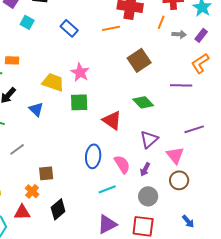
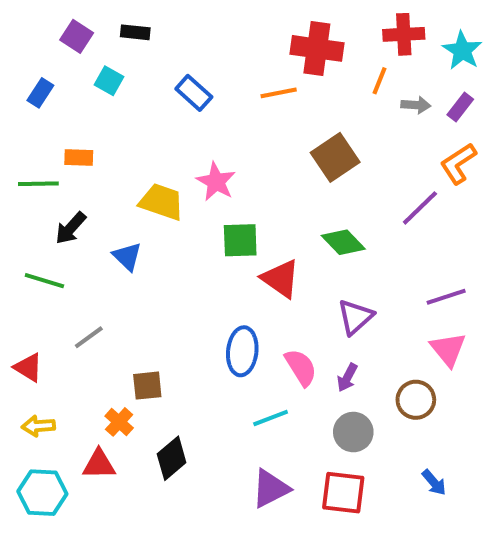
purple line: (181, 85) -> (420, 208), turned -45
green square: (79, 102) -> (240, 240), moved
pink triangle: (175, 155) -> (448, 349), moved

